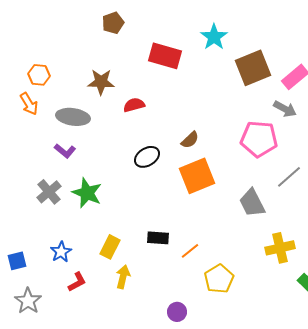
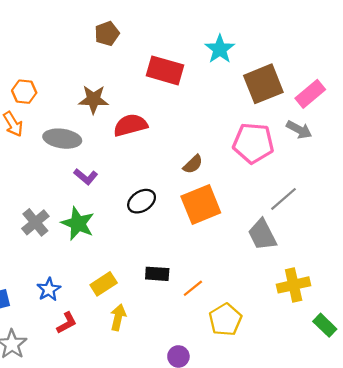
red semicircle: (134, 105) -> (130, 125), size x1.4
pink pentagon: (259, 139) -> (253, 143), moved
purple L-shape: (65, 151) -> (86, 177), moved
black ellipse: (147, 157) -> (142, 201), moved
gray line: (289, 177) -> (283, 199), moved
yellow rectangle: (110, 247) -> (104, 284), turned 30

